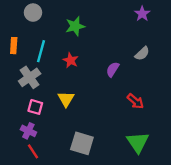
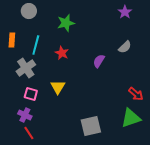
red arrow: (135, 101) -> (136, 94), moved
green triangle: (138, 142) -> (131, 118), moved, turned 45
gray square: (82, 143) -> (91, 126), moved, turned -30

